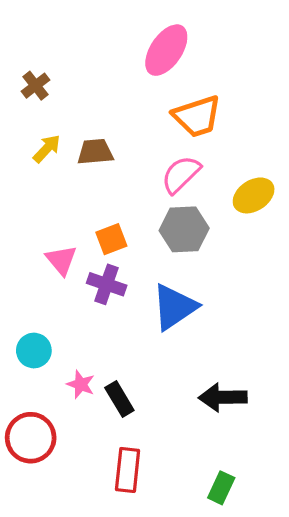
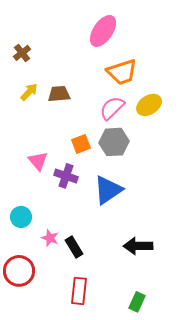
yellow ellipse: (254, 195) -> (149, 105), moved
orange square: (111, 239) -> (81, 144), moved

